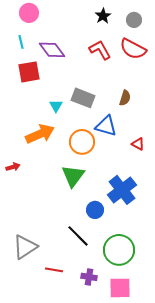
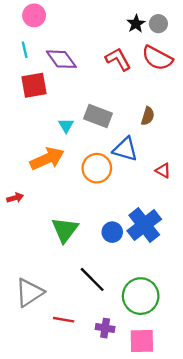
black star: (103, 16) -> (136, 24), moved
green triangle: (73, 176) -> (65, 230), moved
blue circle: (95, 210) -> (112, 232), moved

